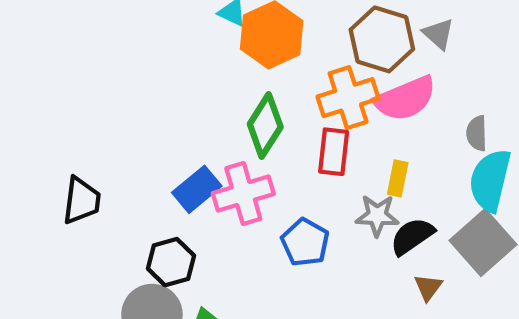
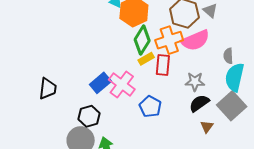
green diamond: (265, 126) -> (142, 40), moved
yellow rectangle: (398, 178) -> (146, 59), moved, turned 49
pink cross: (243, 194) -> (122, 85), turned -36
gray star: (377, 216) -> (195, 82), moved

